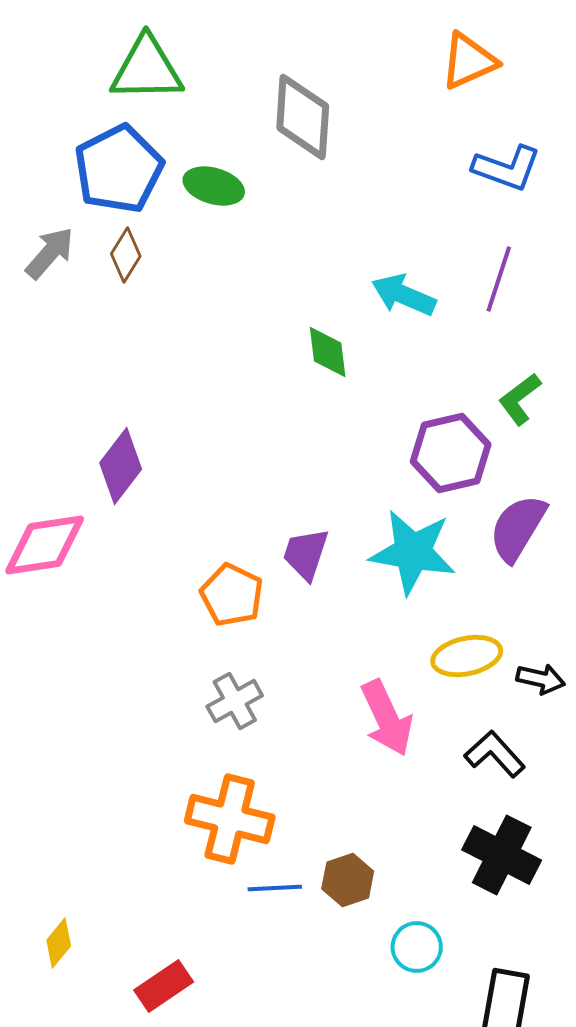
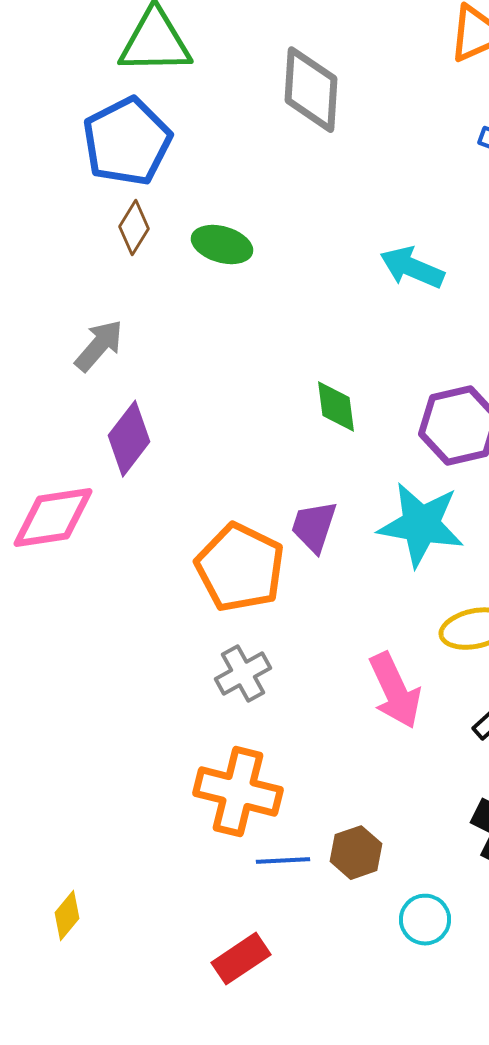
green ellipse: (214, 186) -> (222, 245), moved
gray arrow: (50, 253) -> (99, 346), moved
green diamond: (328, 352) -> (336, 407), moved
orange pentagon: (232, 595) -> (240, 568), size x1.4
red rectangle: (164, 986) -> (241, 959), moved

